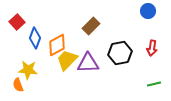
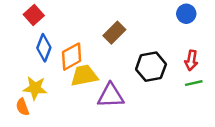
red square: (17, 22) -> (34, 15), moved
yellow trapezoid: (67, 60) -> (84, 75), turned 35
purple triangle: (88, 63) -> (111, 96), moved
green line: (154, 84) -> (194, 83), moved

